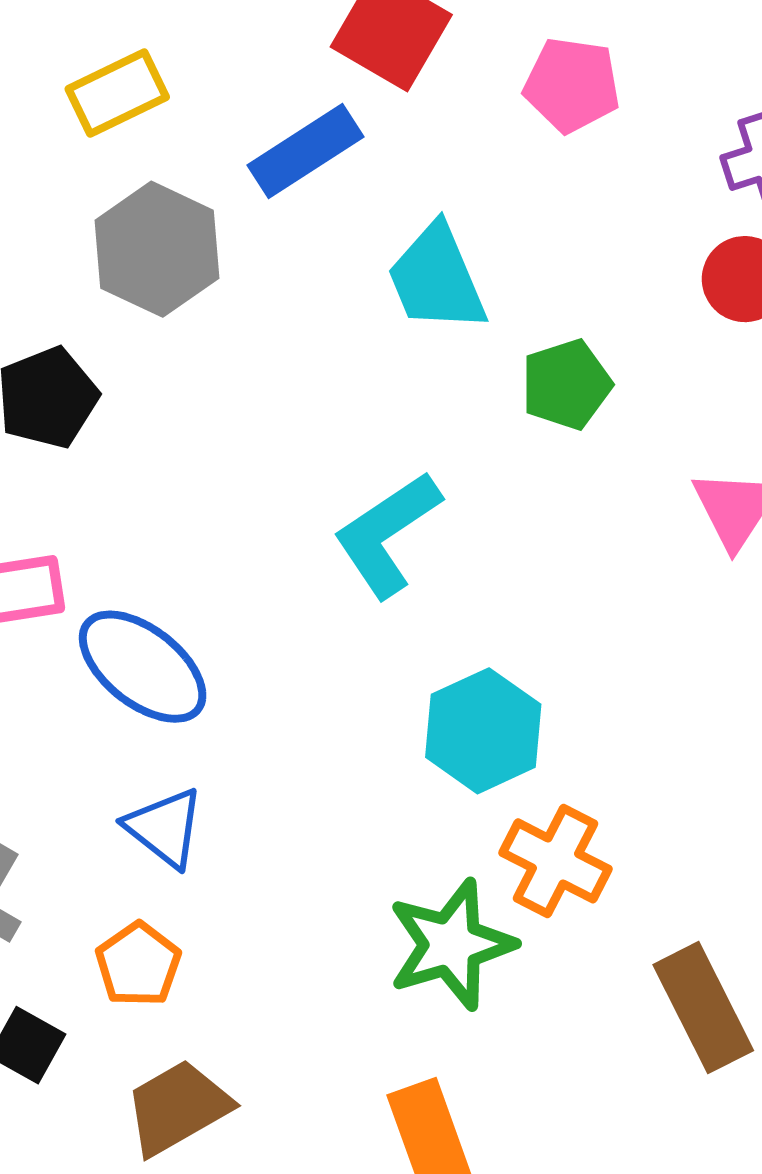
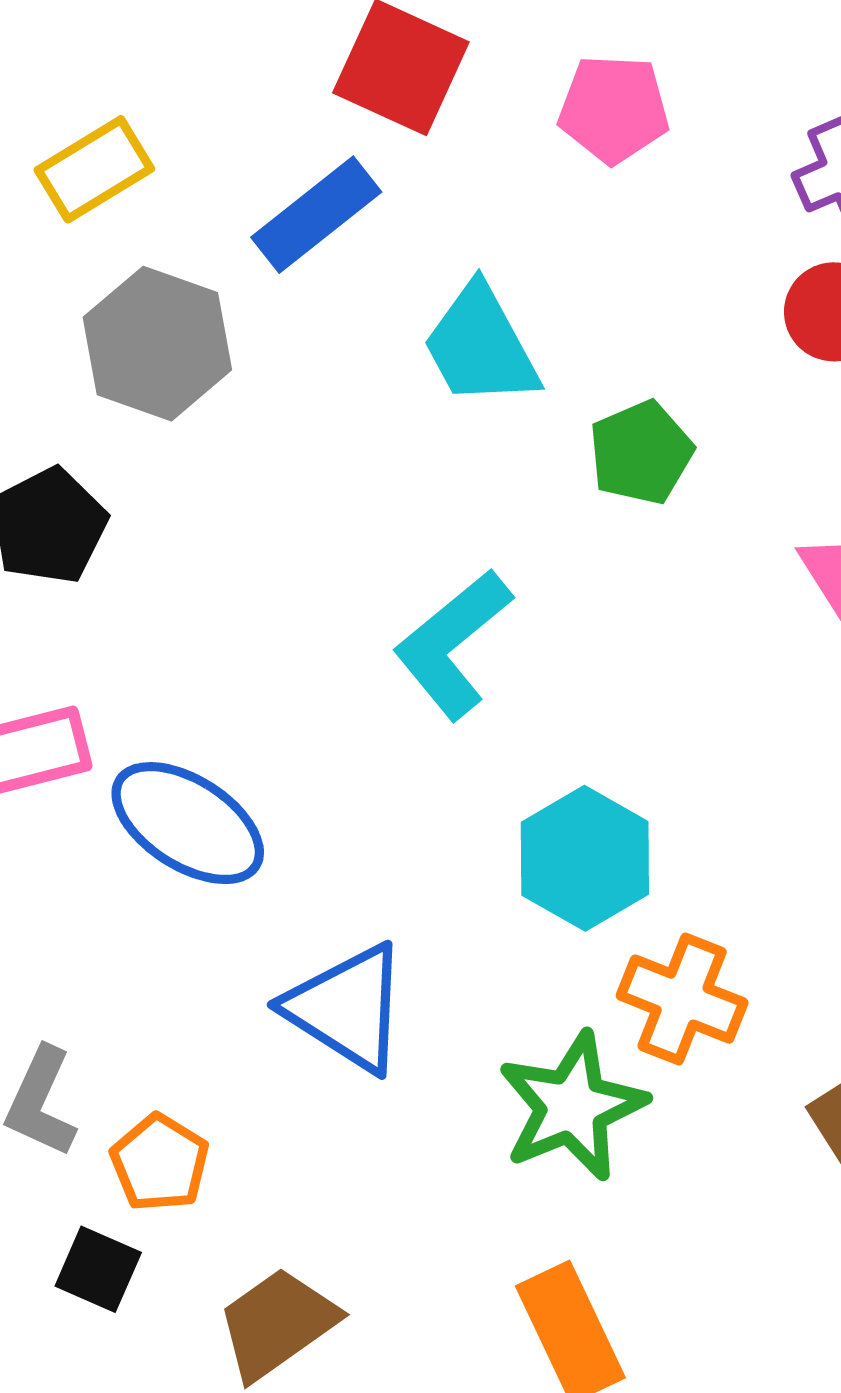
blue triangle: (165, 828) -> (347, 1008), moved, size x1.4
orange pentagon: (138, 964) -> (160, 1163), moved

